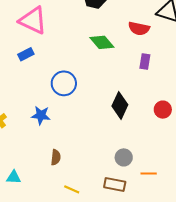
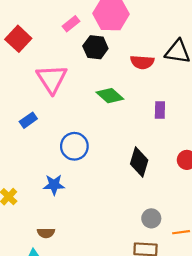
pink triangle: (33, 20) -> (52, 79), moved, turned 40
red semicircle: (139, 28) -> (142, 62), moved
brown semicircle: (56, 157) -> (46, 233), moved, turned 91

